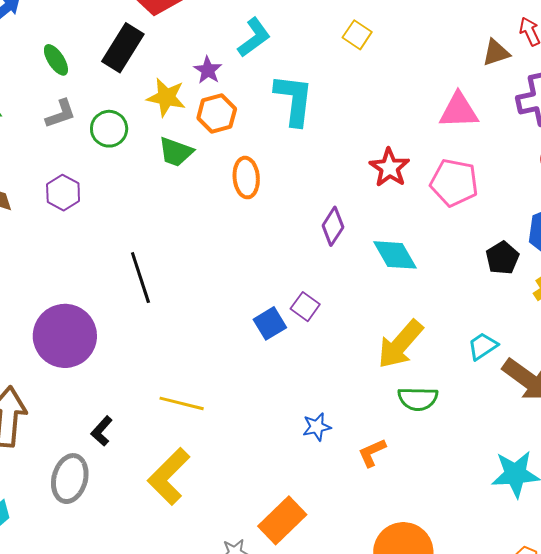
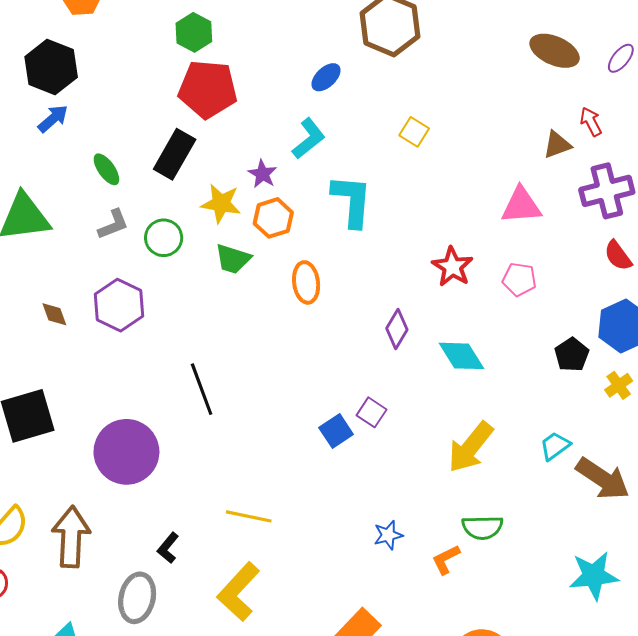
pink pentagon: (454, 183) -> (519, 279), size x0.7
purple hexagon: (63, 193) -> (119, 305), size x1.4
green semicircle: (418, 399) -> (482, 527), moved

